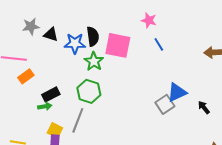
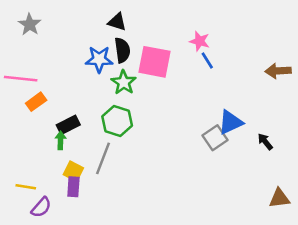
pink star: (149, 20) -> (200, 41), moved
gray star: (31, 26) -> (30, 24), moved, turned -30
black triangle: (51, 34) -> (117, 22), moved
green arrow: (45, 106) -> (61, 140), turned -80

